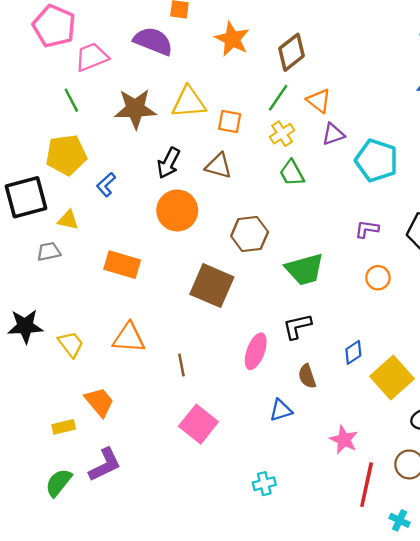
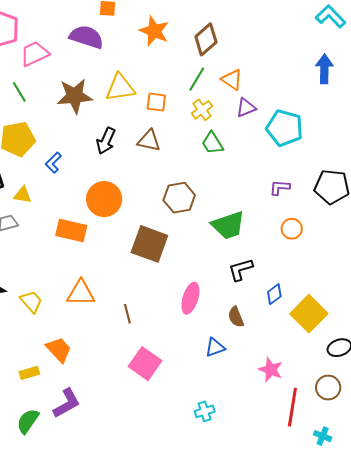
orange circle: (177, 210) -> (104, 199), moved
black L-shape: (297, 326) -> (240, 269), moved

